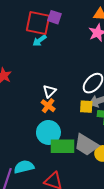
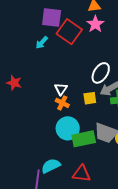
purple square: (55, 17) -> (52, 17), size x1.5
red square: (38, 23) -> (69, 32), moved, turned 35
yellow square: (86, 107) -> (90, 98), moved

